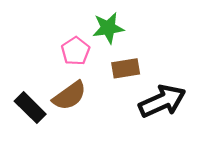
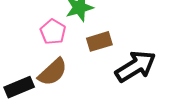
black rectangle: (30, 108) -> (19, 87), turned -60

